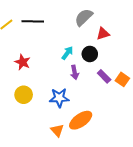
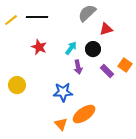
red star: (23, 62) -> (39, 47), moved
orange square: (122, 79) -> (125, 65), moved
yellow circle: (24, 95) -> (17, 85), moved

